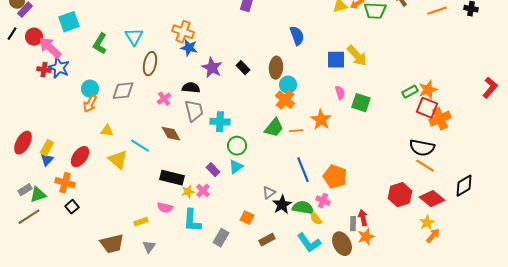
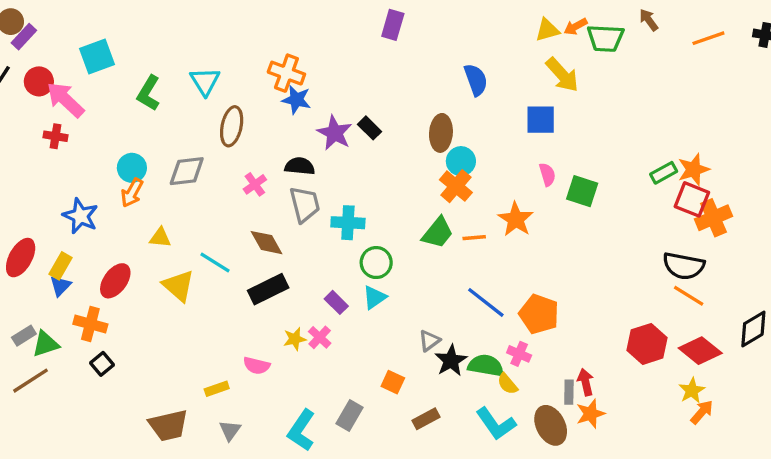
yellow arrow: (357, 56) -> (562, 75), moved
blue star: (59, 68) -> (80, 216), moved
black rectangle: (243, 68) -> (370, 128), moved
blue line: (303, 170) -> (486, 302), turned -30
black rectangle: (172, 178) -> (268, 289), moved, turned -40
cyan L-shape: (192, 221) -> (301, 430), moved, turned 30

